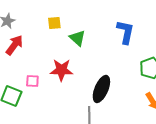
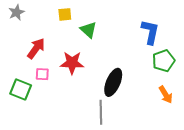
blue L-shape: (125, 32) -> (150, 32), moved
red arrow: (14, 45) -> (36, 48), moved

